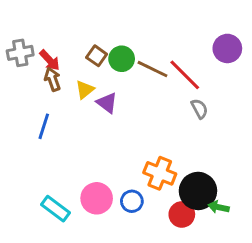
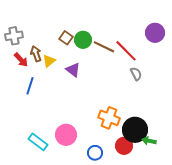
red arrow: (50, 60) -> (21, 60), moved
yellow triangle: (85, 90) -> (49, 61), moved
blue circle: (132, 201) -> (95, 153), moved

